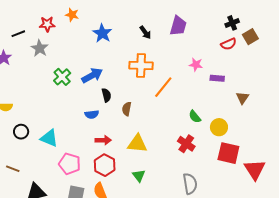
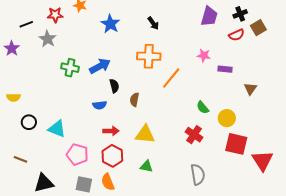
purple trapezoid: (178, 26) -> (209, 16), moved
green cross: (62, 77) -> (70, 68), turned -36
green triangle: (139, 176) -> (147, 166), turned -40

